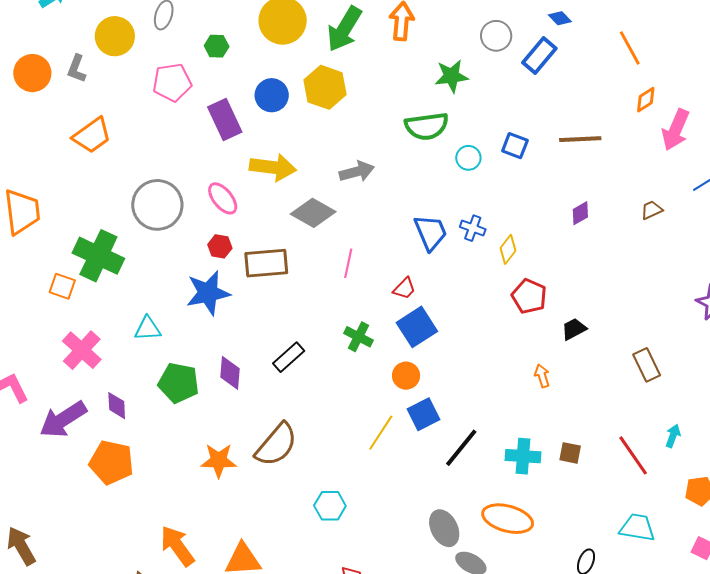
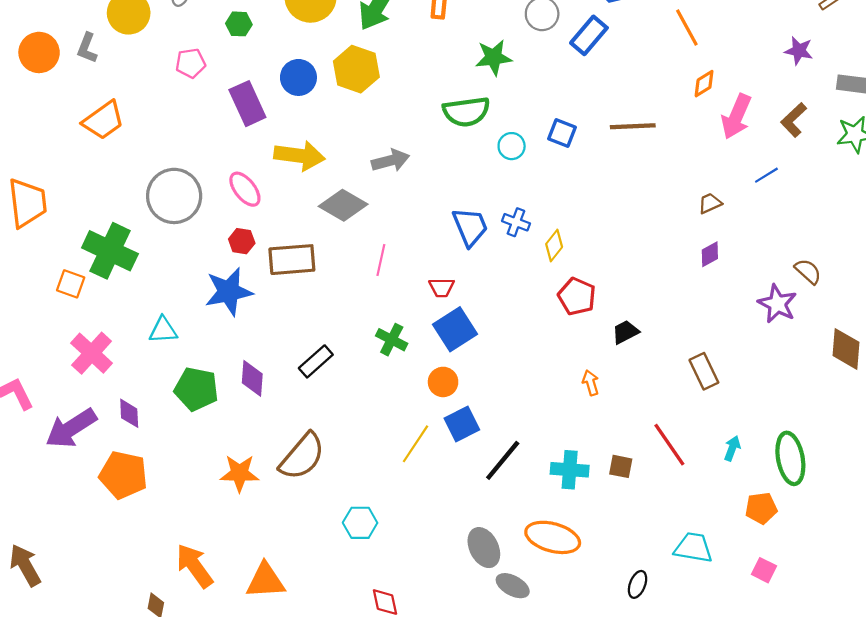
pink pentagon: (172, 82) -> (191, 63), size x0.7
purple diamond: (580, 213) -> (710, 254), moved
red trapezoid: (404, 288) -> (442, 287), turned 45
red line: (633, 455) -> (669, 445), moved

